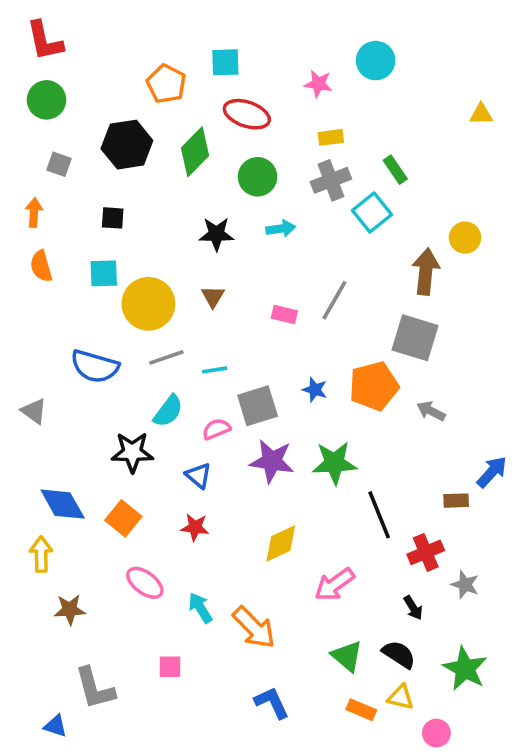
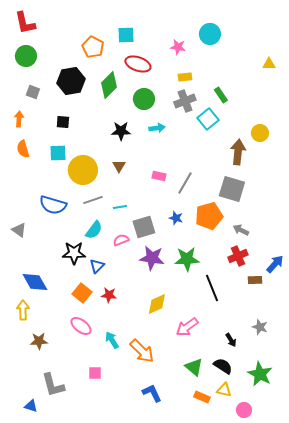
gray line: (334, 300) -> (185, 183), moved
blue triangle: (199, 475) -> (97, 266), moved, turned 35
orange square: (123, 518) -> (82, 293), moved
red cross: (426, 552) -> (238, 256), moved

